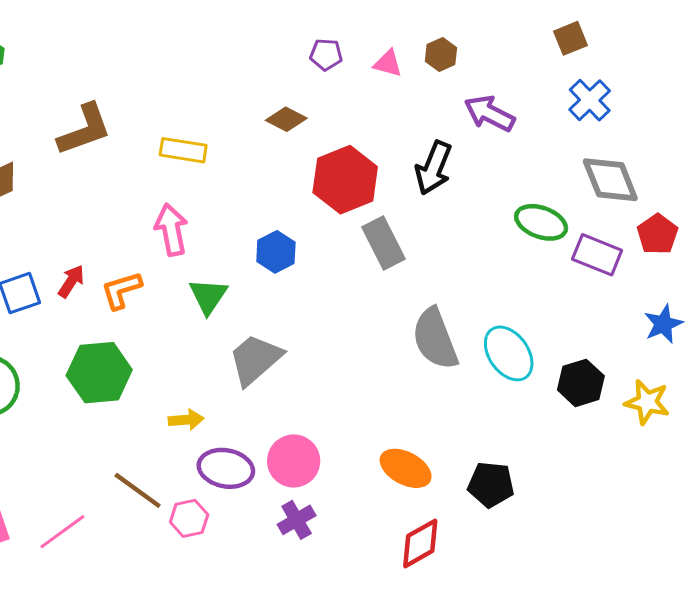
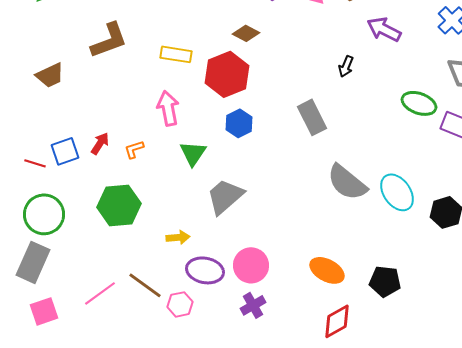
black arrow: (434, 168) -> (346, 66), size x0.6
red hexagon: (345, 180) -> (227, 74), moved
orange L-shape: (121, 290) -> (134, 149), size x0.7
gray semicircle: (435, 339) -> (347, 182), turned -30
pink line: (62, 532) -> (100, 293), moved

